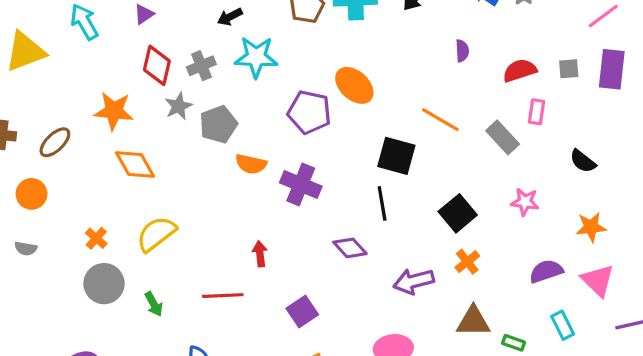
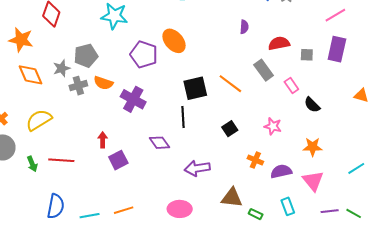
gray cross: (201, 66) -> (78, 86), moved
gray square: (569, 69) -> (307, 55), moved
gray star: (178, 106) -> (62, 68), moved
pink rectangle: (537, 112) -> (291, 86), moved, turned -49
orange line: (440, 120) -> (230, 84), moved
gray rectangle: (503, 137) -> (264, 70), moved
black square: (396, 156) -> (195, 88), turned -35
black square: (458, 213) -> (230, 129), size x0.7
orange cross: (467, 262) -> (255, 160), moved, turned -35
red line: (223, 296) -> (61, 160), moved
purple square: (302, 311) -> (118, 160), moved

